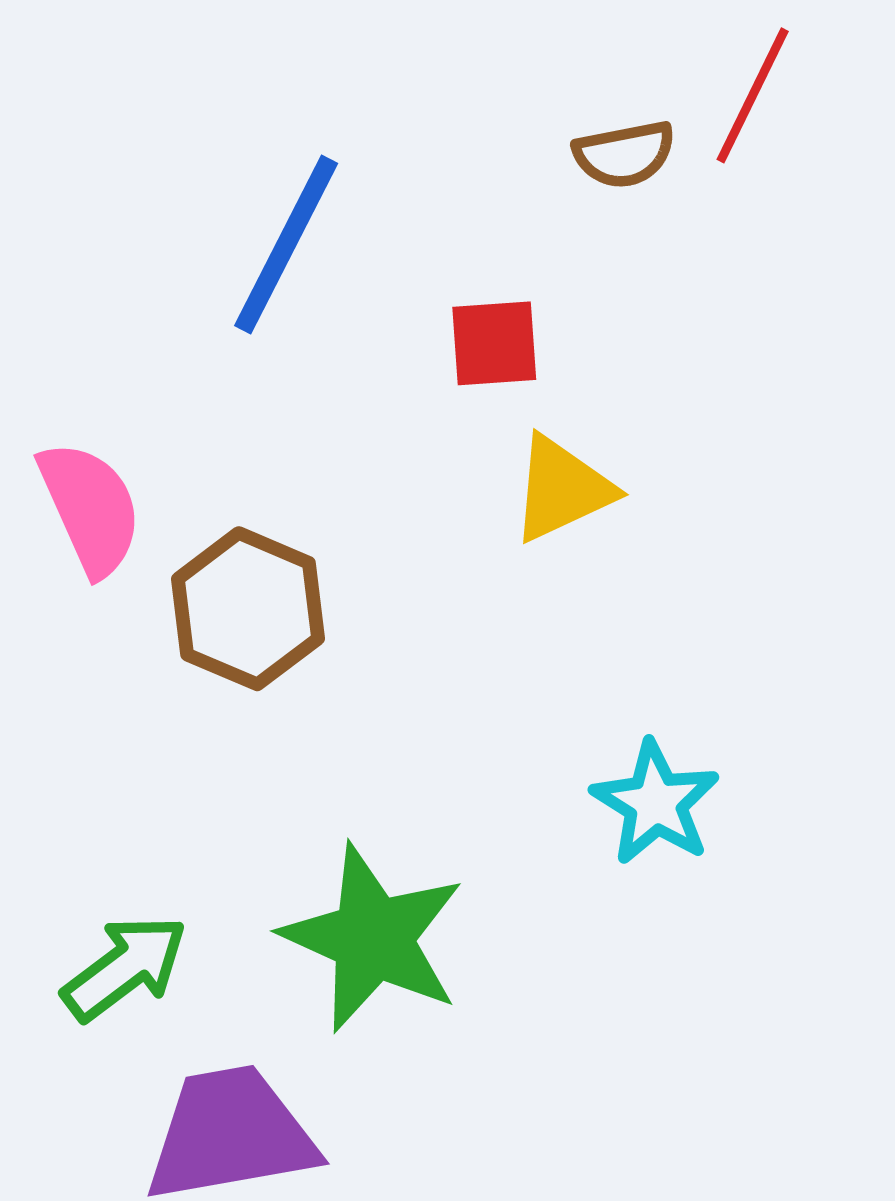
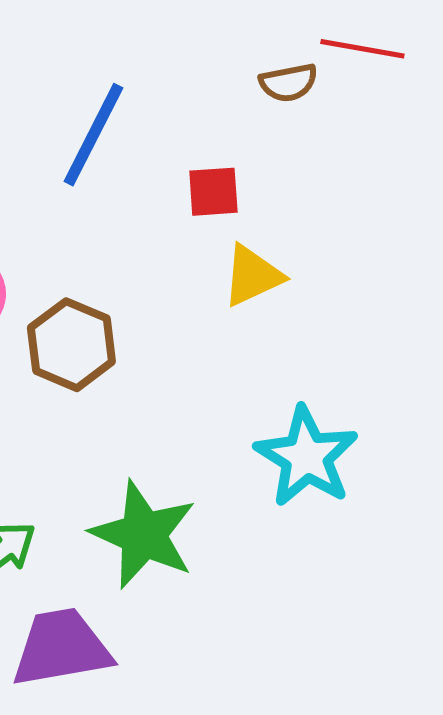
red line: (753, 95) -> (362, 49), turned 74
cyan star: (656, 803) -> (306, 457), size x1.4

